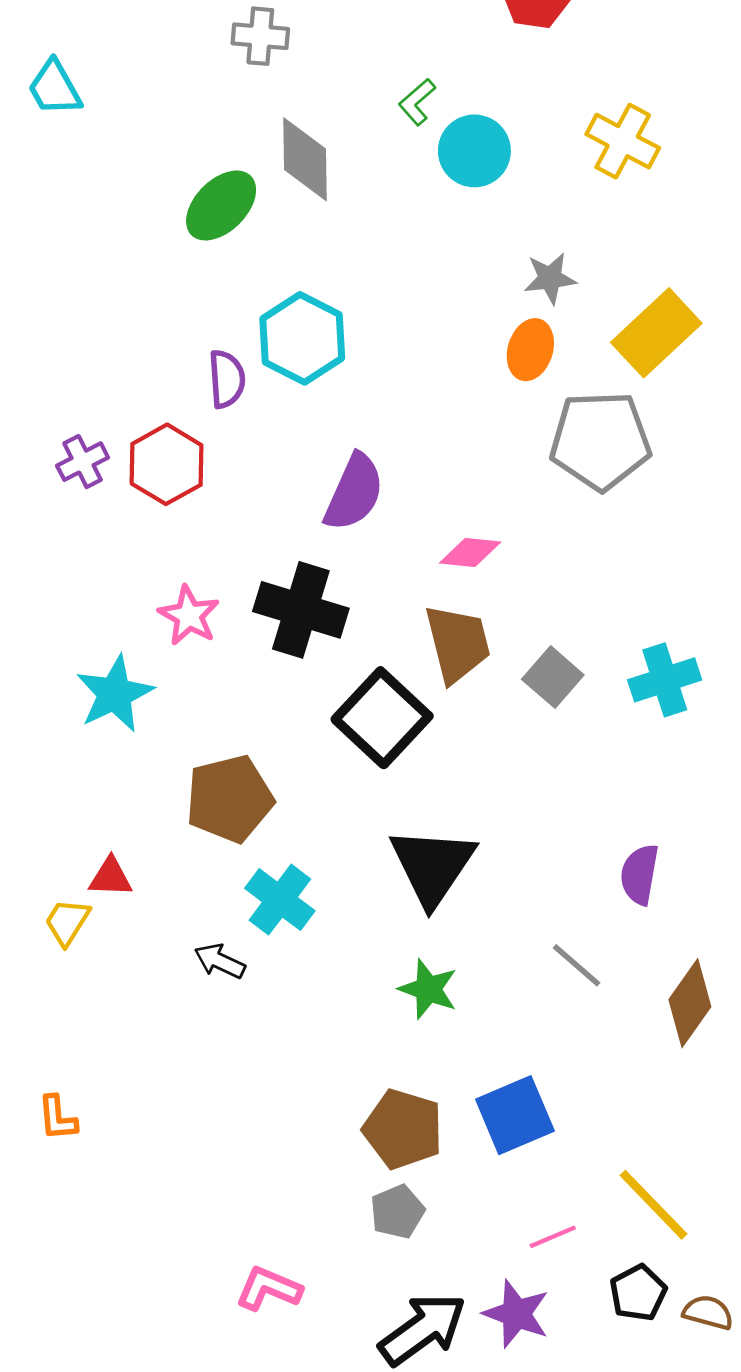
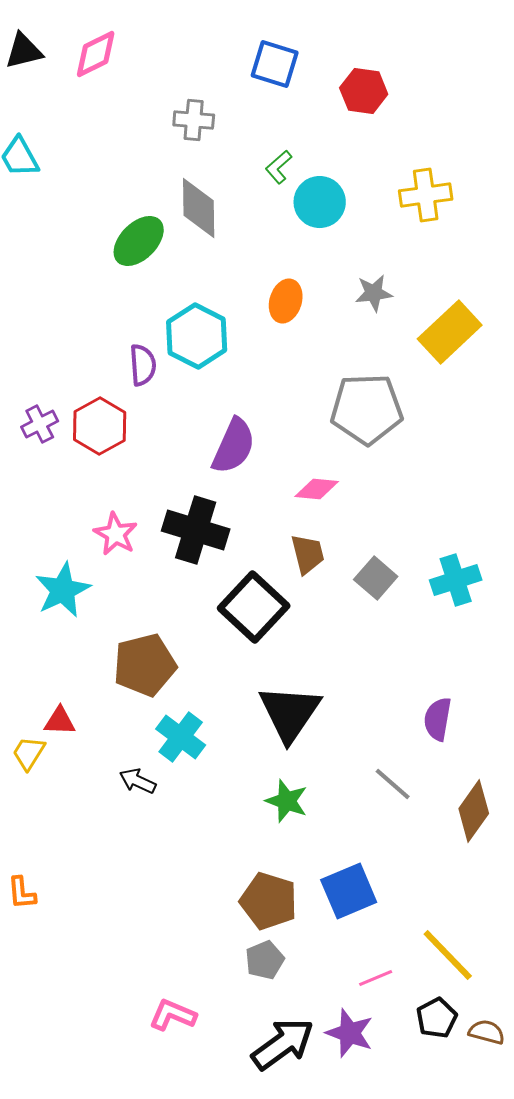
gray cross: (260, 36) -> (194, 120), moved
yellow cross: (623, 141) -> (426, 195), turned -36
orange ellipse: (530, 350) -> (286, 301), moved
gray pentagon: (600, 441) -> (367, 409), moved
brown trapezoid: (458, 643) -> (308, 554), size x0.7

